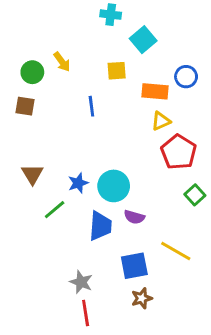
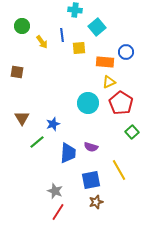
green circle: (32, 72) -> (22, 26), moved
blue line: (91, 106) -> (62, 35), moved
cyan circle: (114, 186) -> (88, 103), moved
yellow line: (176, 251) -> (119, 170), turned 30
red line: (86, 313) -> (58, 212), turned 42

